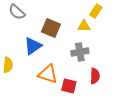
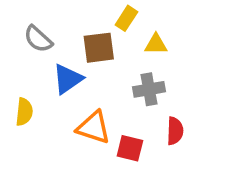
yellow rectangle: (96, 11) -> (126, 18), moved
gray semicircle: (17, 12) -> (38, 39), moved
brown square: (51, 28) -> (99, 48), turned -30

